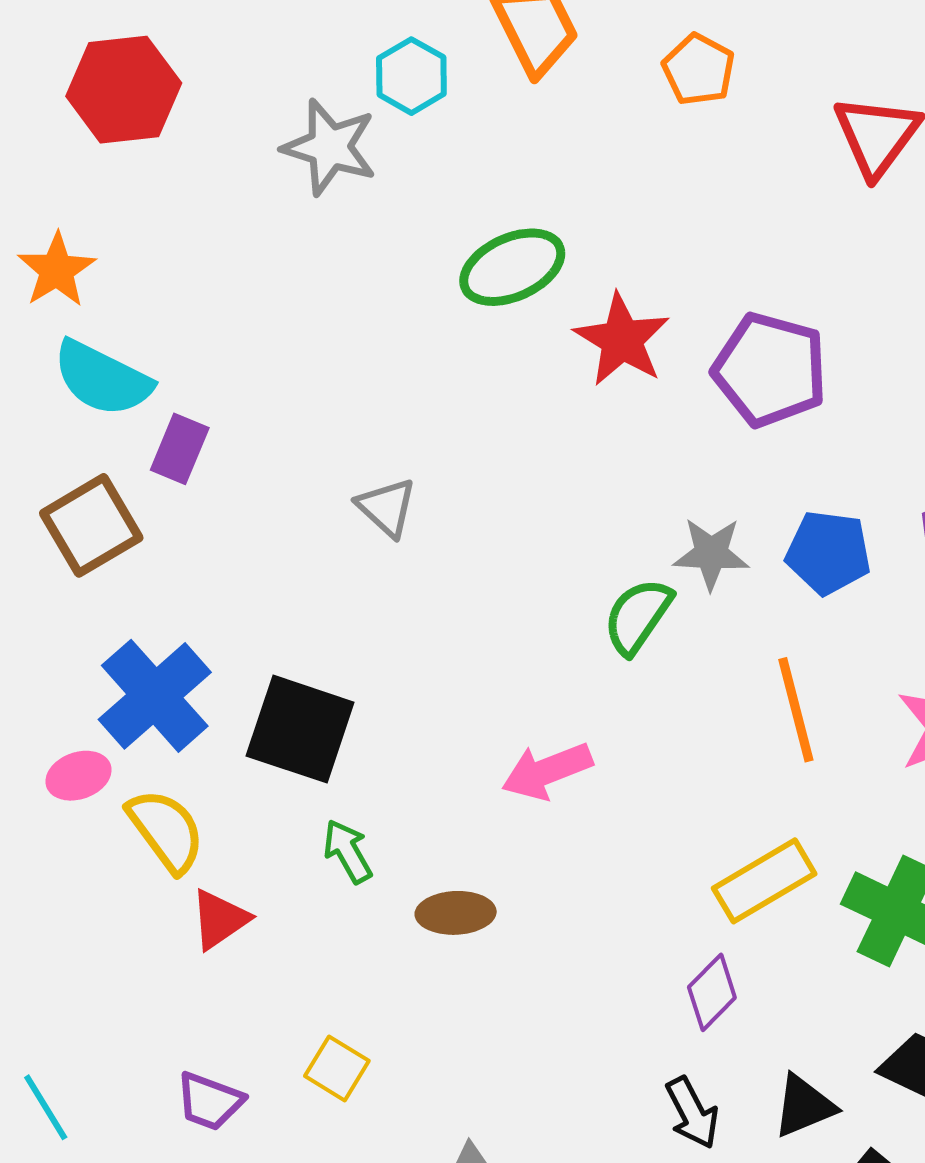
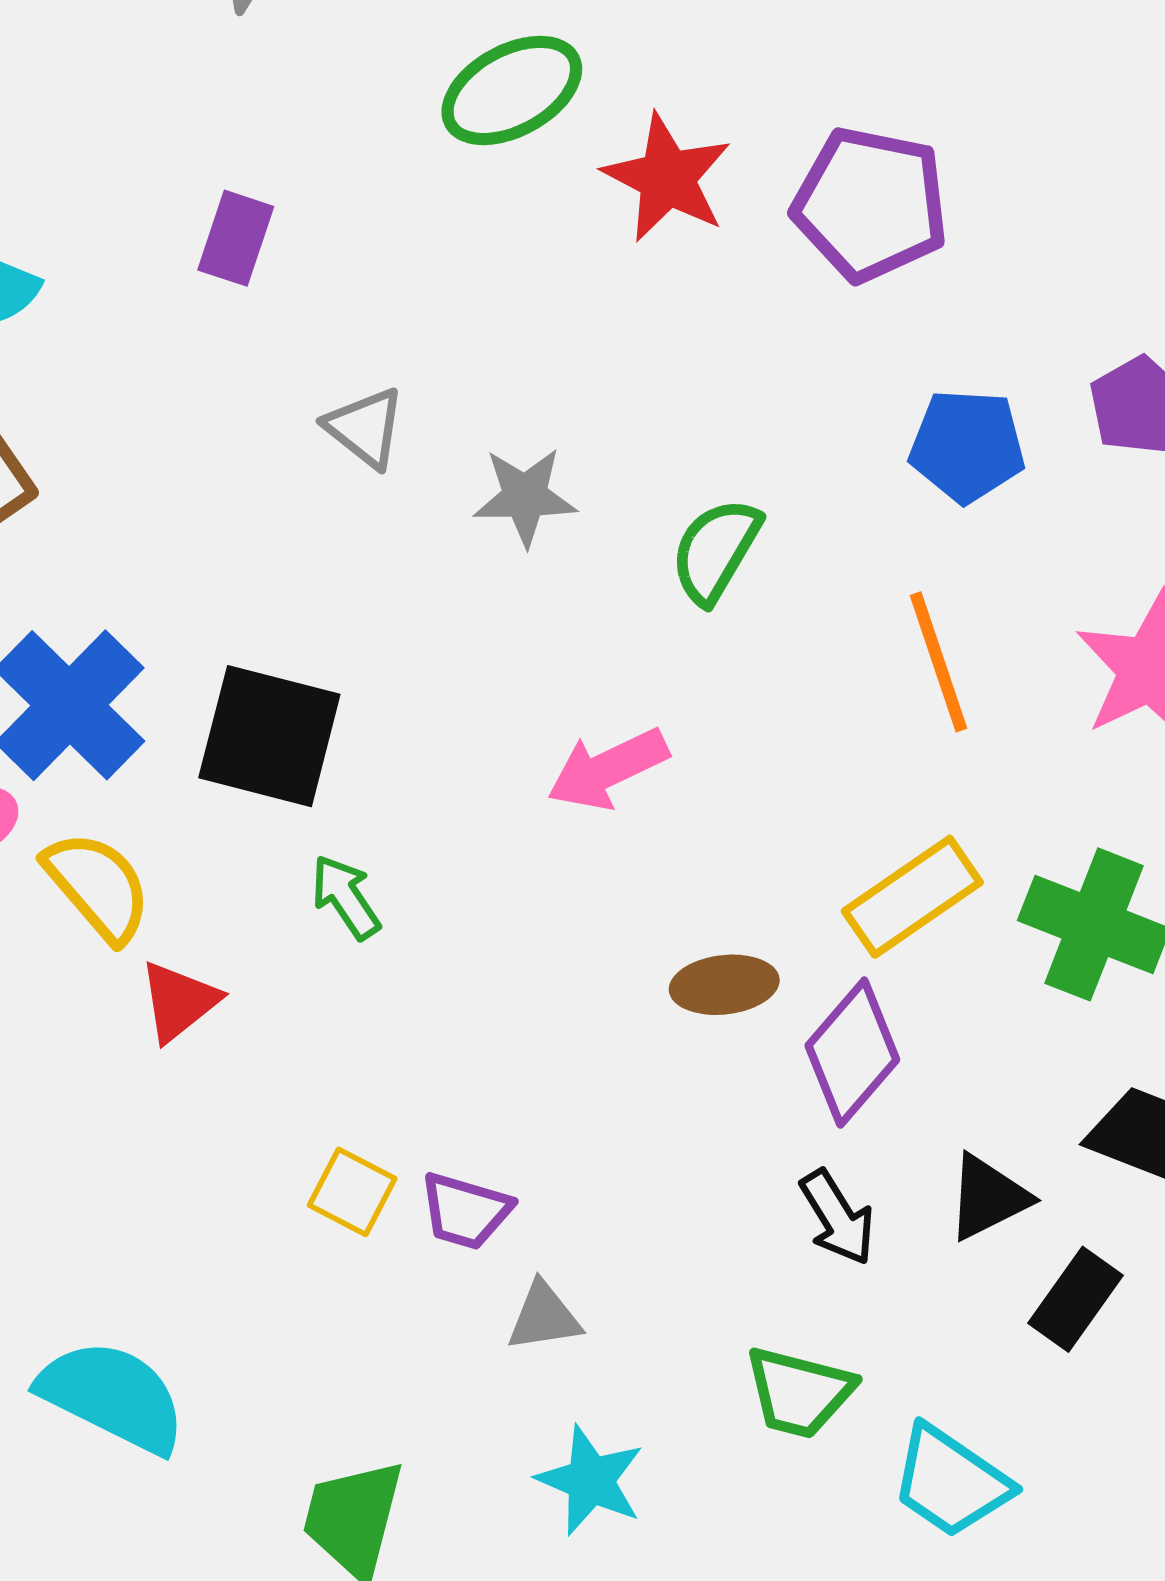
purple rectangle: (180, 449) -> (236, 238), moved
gray star: (711, 554) -> (525, 497), moved
brown ellipse: (456, 913) -> (724, 985), moved
purple diamond: (712, 992) -> (852, 1053), size x1.4
purple trapezoid: (210, 1101) -> (466, 1211), moved

